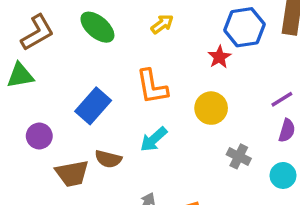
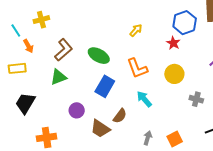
green ellipse: (97, 27) -> (99, 56), moved
cyan arrow: (154, 139) -> (144, 99), turned 102
brown semicircle: (108, 159) -> (120, 116), turned -56
brown trapezoid: (72, 173) -> (100, 129), turned 55

